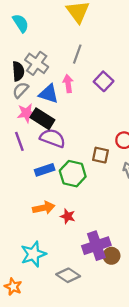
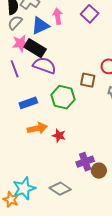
blue triangle: (49, 94) -> (40, 26), turned -42
blue rectangle: (45, 170) -> (28, 103), moved
purple cross: (96, 246) -> (85, 162), size x0.7
cyan star: (33, 254) -> (24, 188), moved

